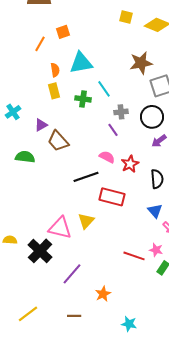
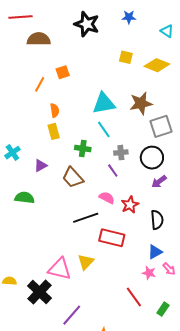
cyan triangle: (81, 63) -> (104, 103), moved
green cross: (83, 99) -> (83, 149), moved
brown trapezoid: (58, 141) -> (73, 178), moved
blue triangle: (155, 211) -> (155, 252), turned 42
pink star: (156, 250) -> (149, 273), moved
red line: (134, 256) -> (134, 297), turned 35

